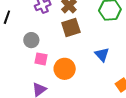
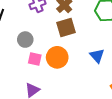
orange circle: (65, 69) -> (57, 57), moved

